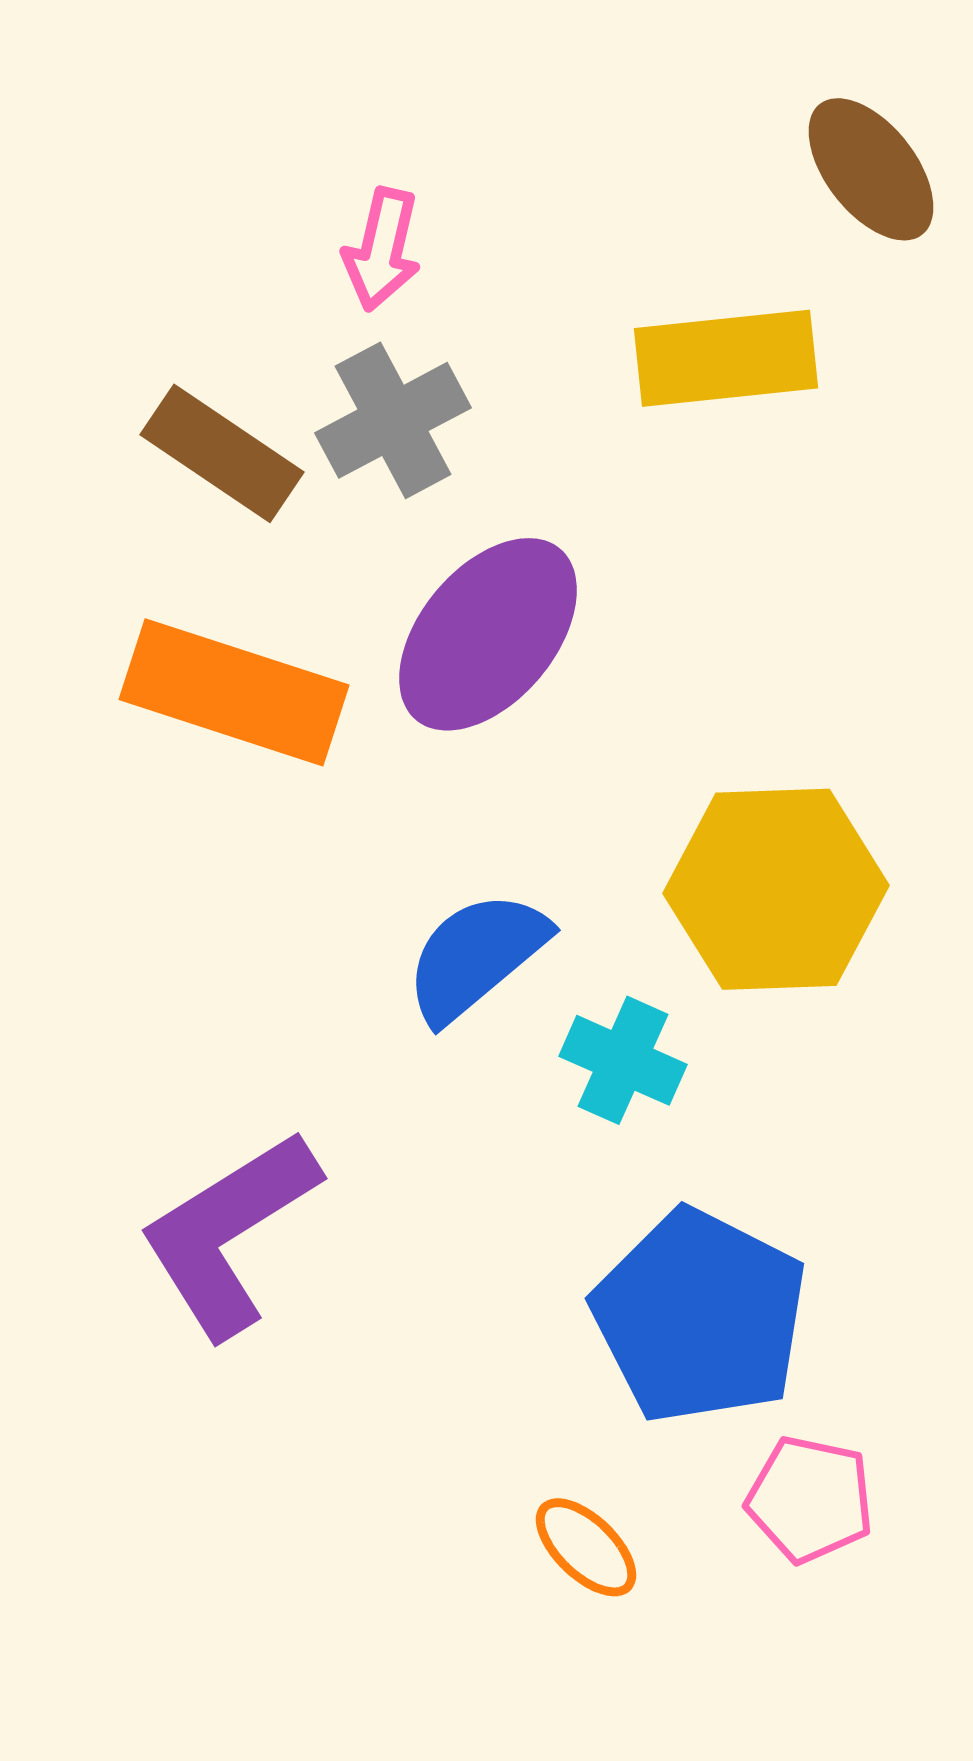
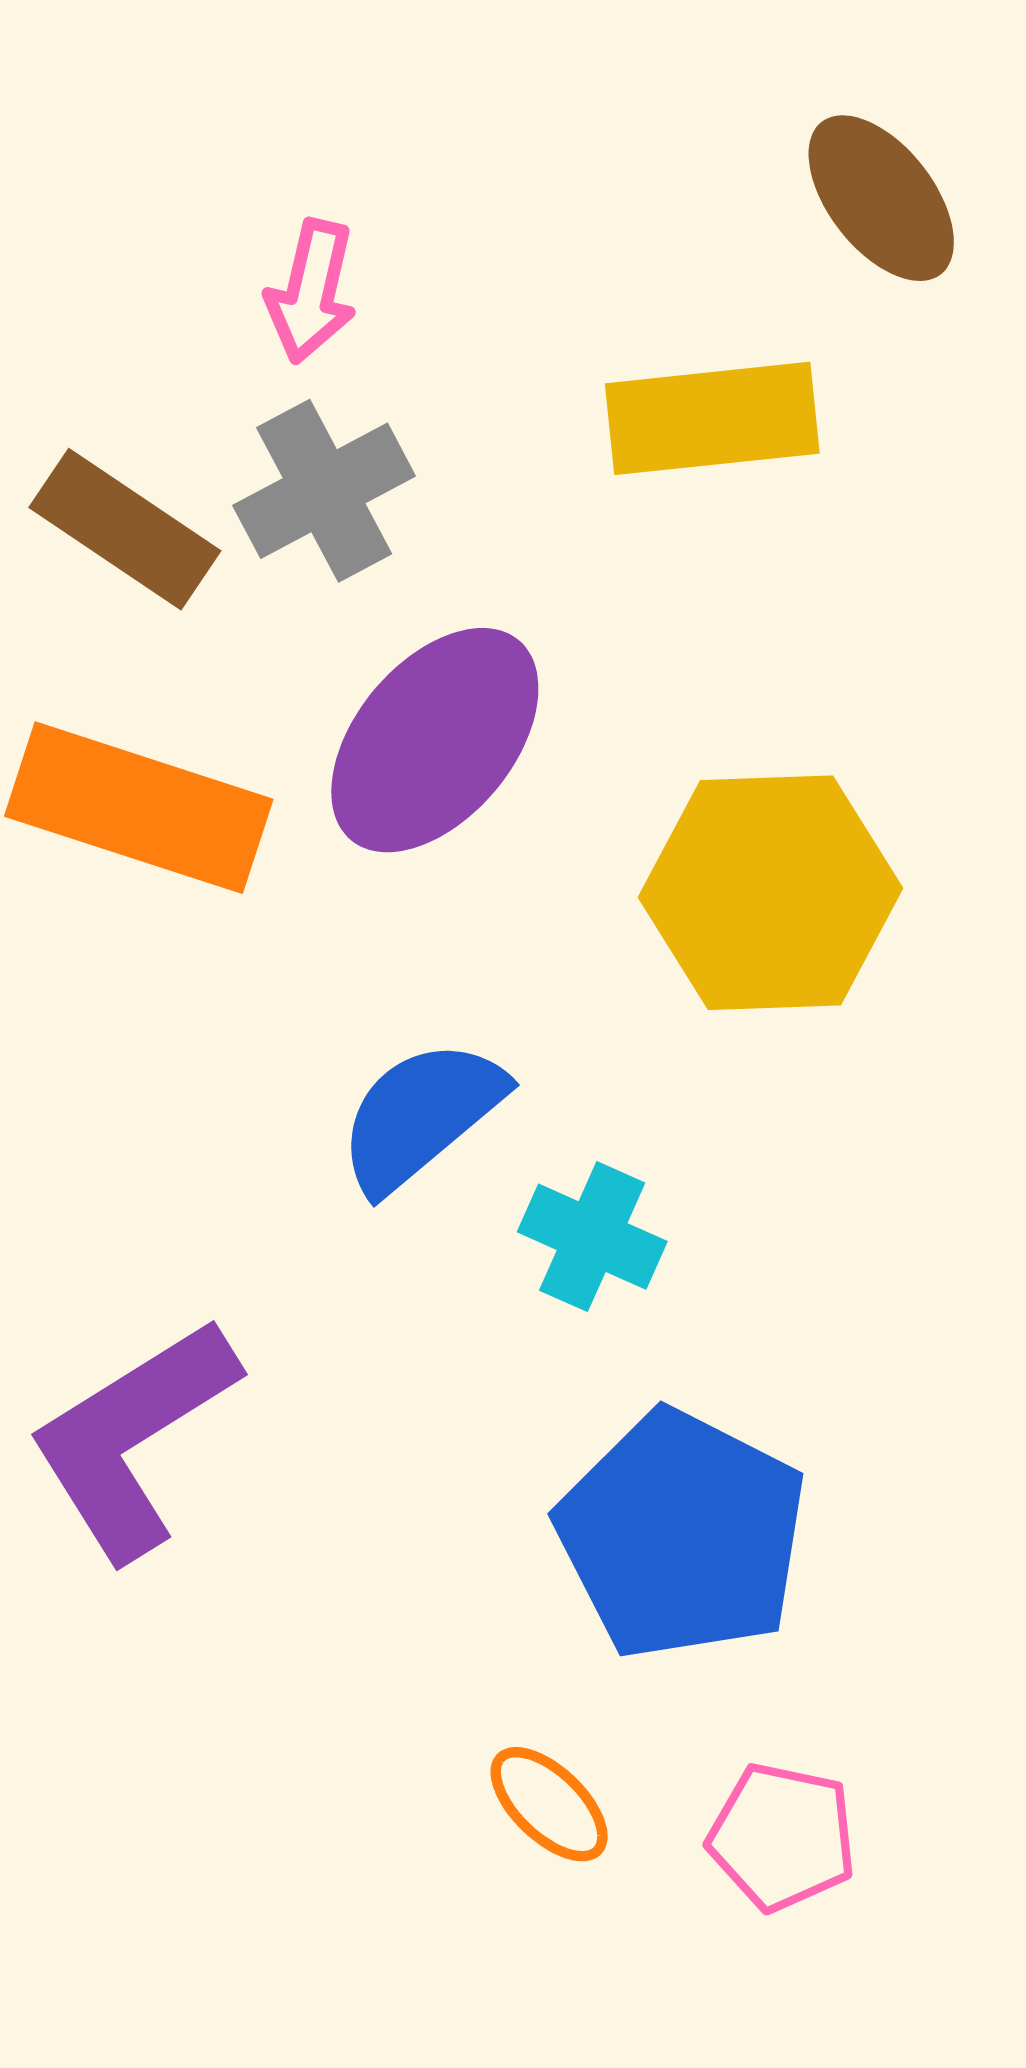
yellow hexagon: (776, 889) -> (771, 893), moved
pink pentagon: (810, 1499) -> (782, 1837), moved

